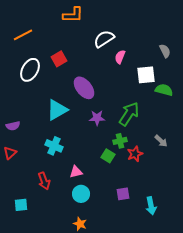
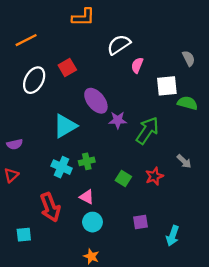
purple star: (97, 118) -> (118, 120), moved
green cross: (120, 141) -> (87, 161), moved
pink triangle: (76, 172) -> (87, 197), turned 40
red arrow: (44, 181) -> (50, 207), size x1.4
cyan arrow: (151, 206) -> (173, 236), turned 30

